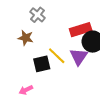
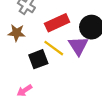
red rectangle: (81, 30) -> (57, 23), moved

